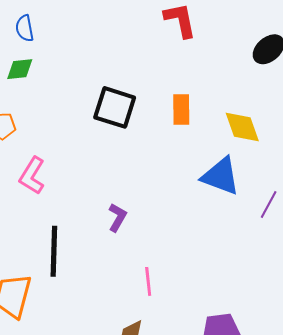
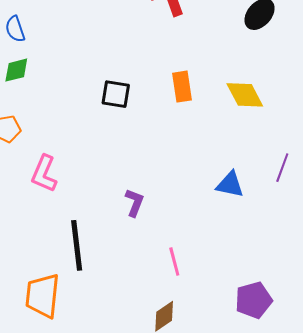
black square: (115, 107) -> (116, 94), size x0.7
blue triangle: (221, 176) -> (230, 185), moved, size x0.7

